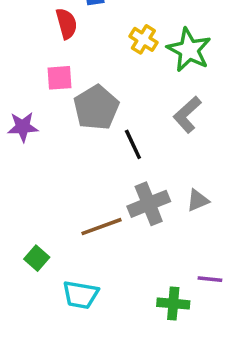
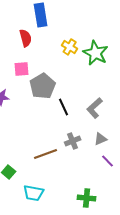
gray L-shape: (187, 115) -> (95, 108), moved
gray cross: (149, 204) -> (73, 141), size x0.7
purple line: (210, 279) -> (108, 161), moved, turned 40

